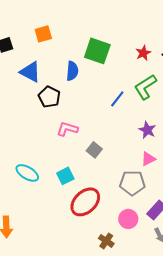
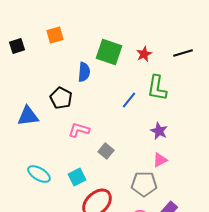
red star: (143, 53) -> (144, 54), moved
blue triangle: (30, 72) -> (28, 116), moved, turned -35
green L-shape: (145, 87) -> (157, 88), turned -48

